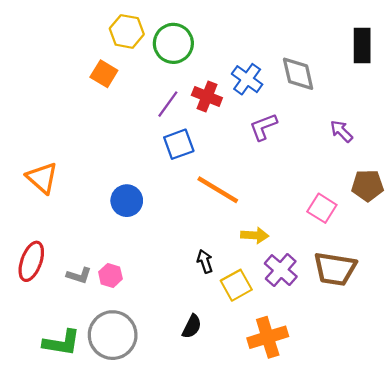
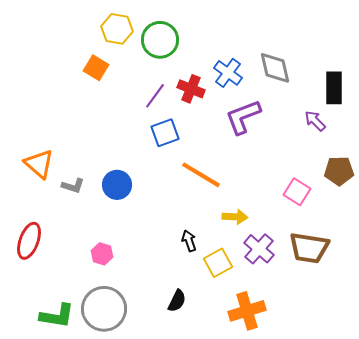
black rectangle: (362, 46) -> (334, 88), moved
purple L-shape: (263, 127) -> (243, 117), size x1.4
gray L-shape: (79, 275) -> (73, 186), moved

